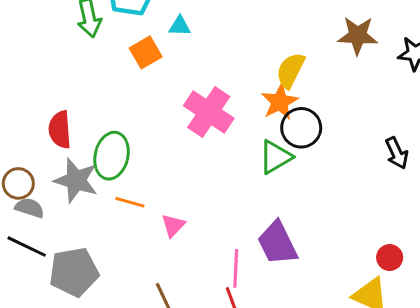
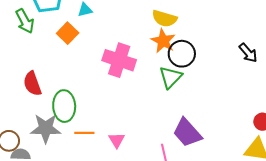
yellow semicircle: (291, 70) -> (165, 19), turned -85
red semicircle: (60, 130) -> (32, 84), moved

